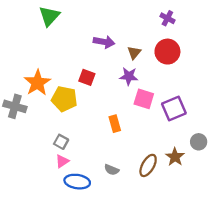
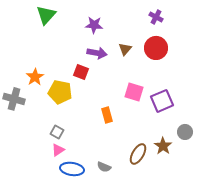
purple arrow: (104, 42) -> (97, 53), moved
purple star: (129, 76) -> (94, 25), moved
orange star: (37, 83) -> (35, 77), size x0.7
gray semicircle: (112, 170) -> (104, 167), moved

